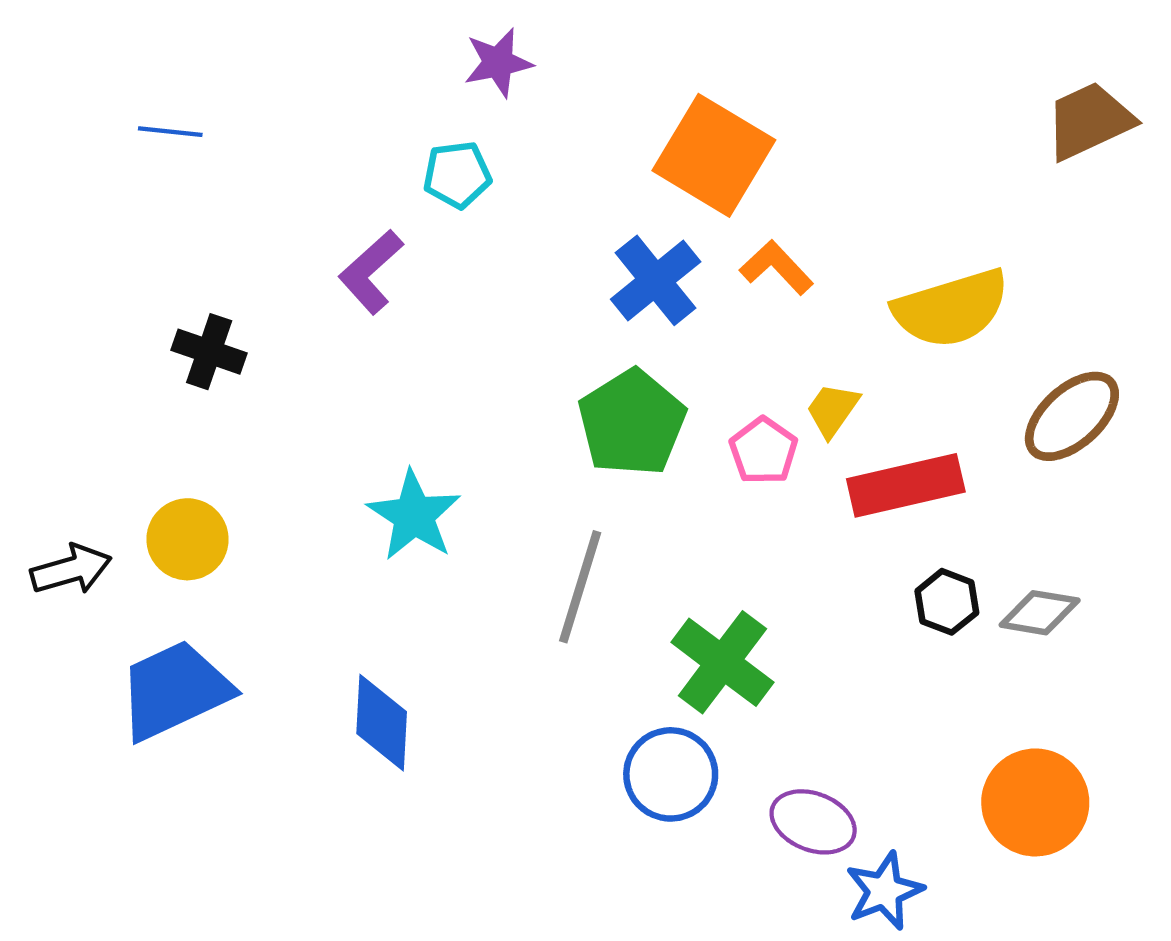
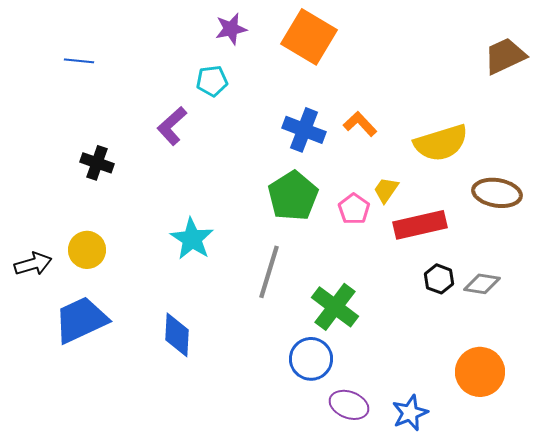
orange square: (714, 155) -> (309, 37), moved
blue cross: (656, 280) -> (304, 130), turned -30
brown ellipse: (1072, 416) -> (497, 193), turned 51
purple ellipse: (813, 822) -> (349, 405), moved

